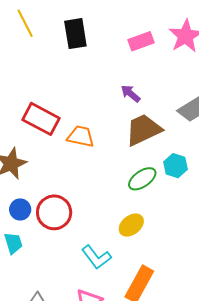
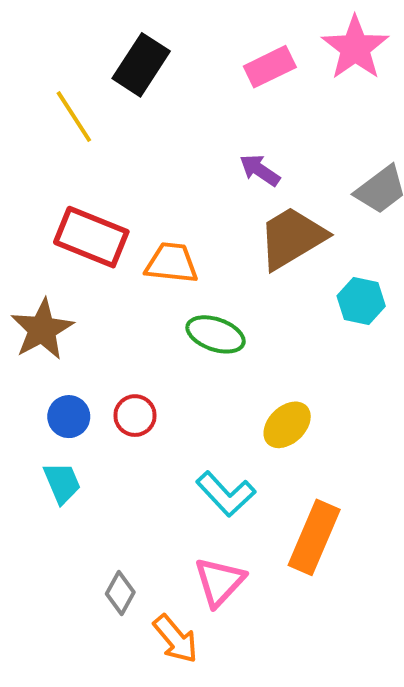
yellow line: (25, 23) -> (74, 117), moved
black rectangle: (75, 34) -> (141, 65), turned 48
green ellipse: (142, 179) -> (216, 334), moved, turned 60
red circle: (54, 212) -> (135, 416), size x0.6

